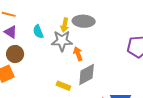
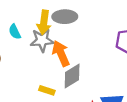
yellow arrow: (65, 25) -> (44, 22), size x1.5
orange arrow: (78, 54) -> (61, 53), size x1.6

